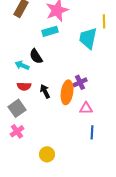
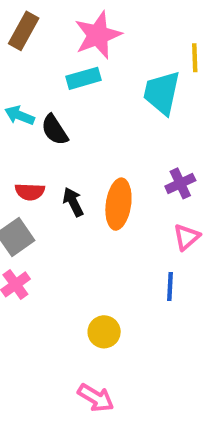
cyan arrow: (22, 65) -> (20, 115), moved
purple cross: (80, 82) -> (180, 183), moved
pink triangle: (86, 108) -> (187, 237), moved, turned -40
yellow circle: (47, 154) -> (104, 332), moved

